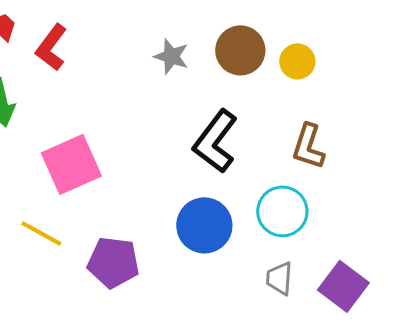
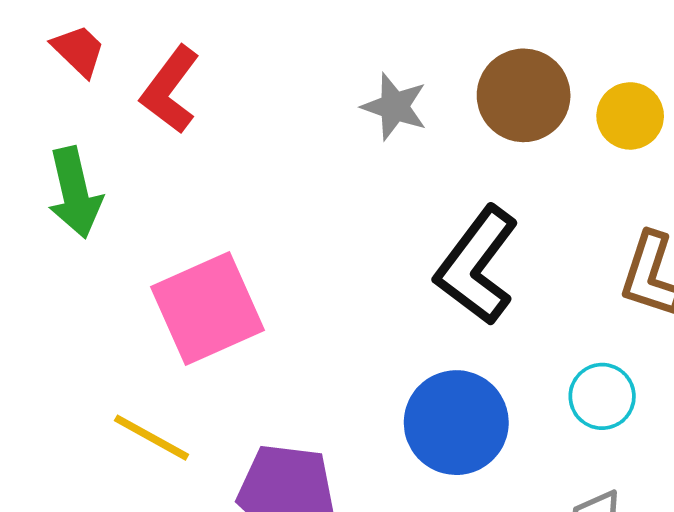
cyan circle: (282, 211) -> (602, 396), size x0.7

